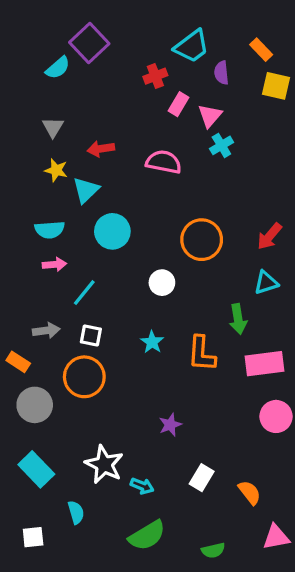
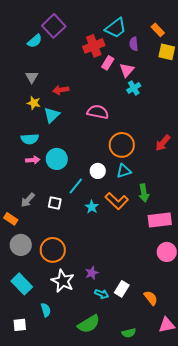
red cross: (155, 76) -> (94, 46), size x1.5
pink semicircle: (164, 162) -> (98, 112), moved
cyan circle: (112, 231) -> (57, 159), moved
cyan triangle: (266, 283) -> (124, 171), moved
cyan line: (84, 293) -> (76, 186), moved
gray arrow: (46, 331) -> (28, 200), turned 140
orange L-shape: (202, 354) -> (117, 201), moved, turned -50
orange circle: (84, 377) -> (53, 250), moved
purple star: (170, 425) -> (92, 273), moved
cyan arrow: (142, 486) -> (102, 294), moved

